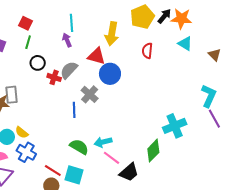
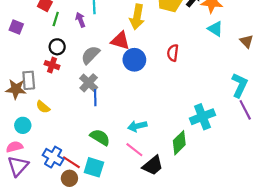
purple arrow: (67, 40) -> (80, 20), moved
green line: (28, 42) -> (56, 19), moved
red semicircle: (147, 51) -> (173, 53), moved
red cross: (54, 77) -> (52, 65), moved
gray cross: (90, 94) -> (89, 83), moved
yellow semicircle: (22, 132) -> (43, 107), moved
cyan arrow: (103, 142) -> (137, 126), moved
blue cross: (26, 152) -> (53, 157), moved

